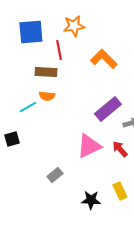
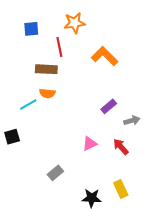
blue square: (31, 32) -> (31, 29), size x0.6
purple rectangle: (108, 109) -> (109, 106), size x0.6
pink triangle: (89, 146) -> (90, 144), size x0.6

